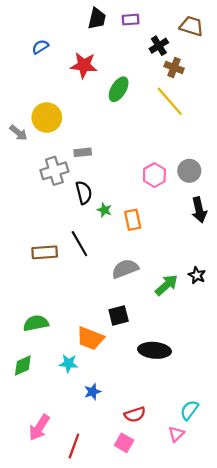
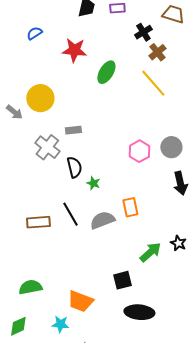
brown cross: (174, 67) -> (157, 52), turned 30
gray cross: (54, 171) -> (47, 147), turned -35
orange rectangle: (133, 220) -> (130, 207), moved
gray semicircle: (125, 269) -> (102, 220), moved
black square: (119, 315) -> (122, 280), moved

